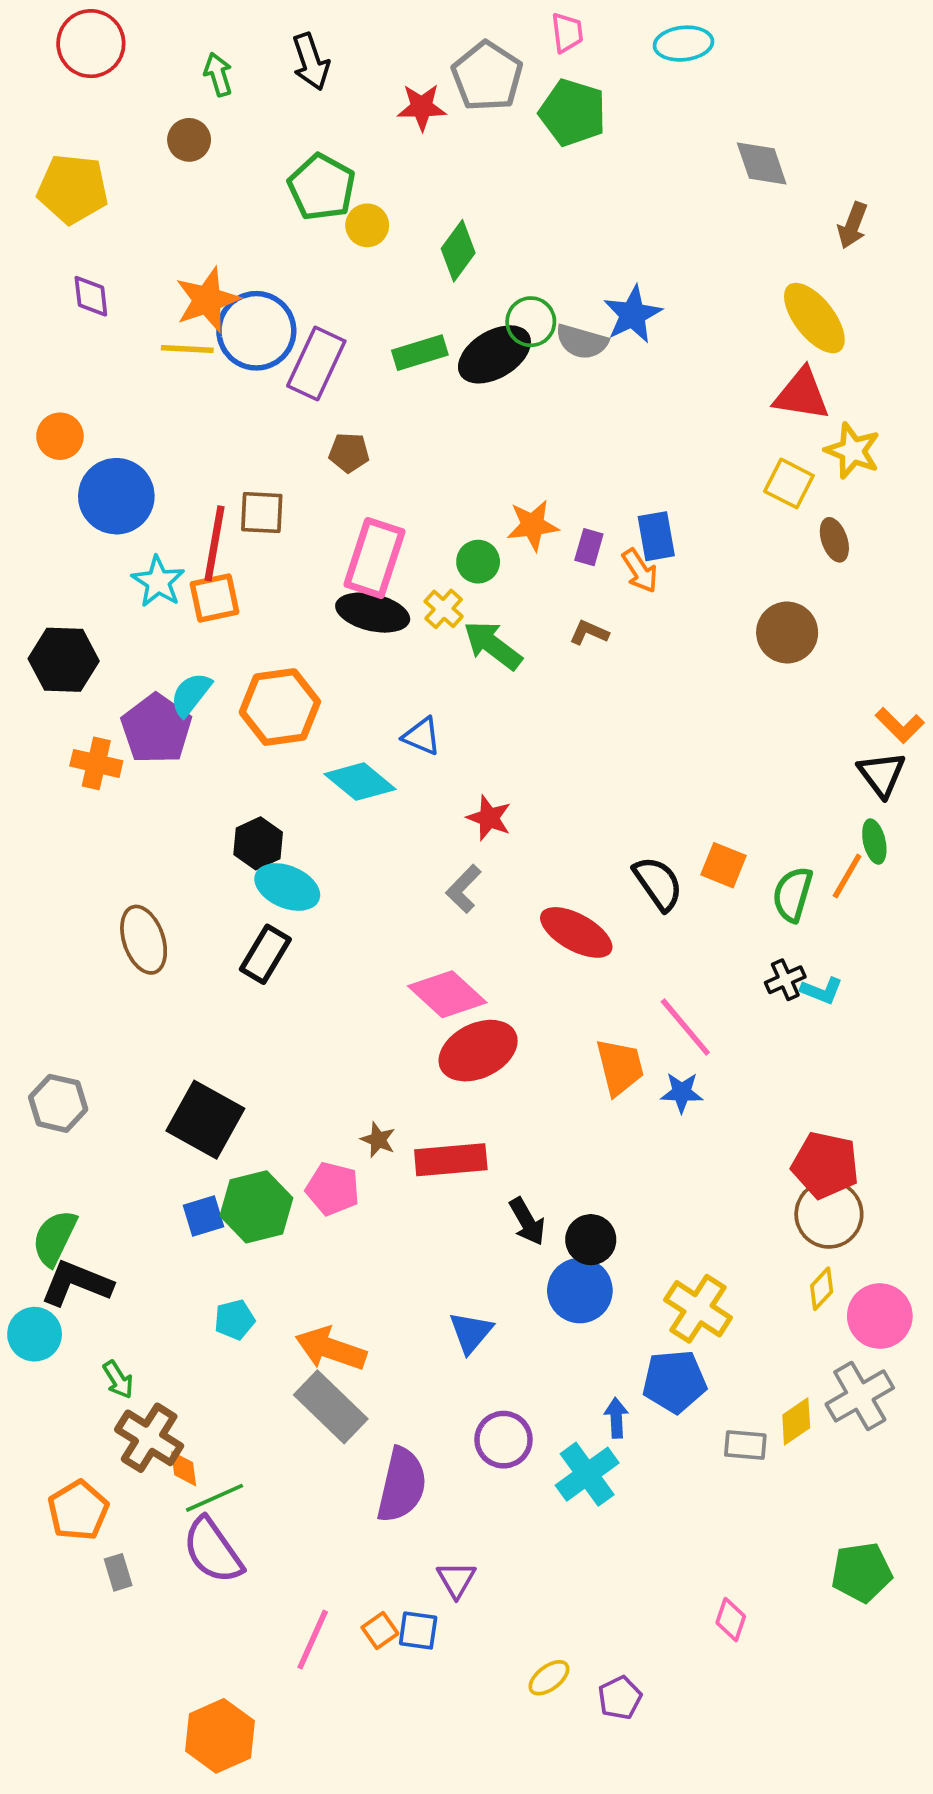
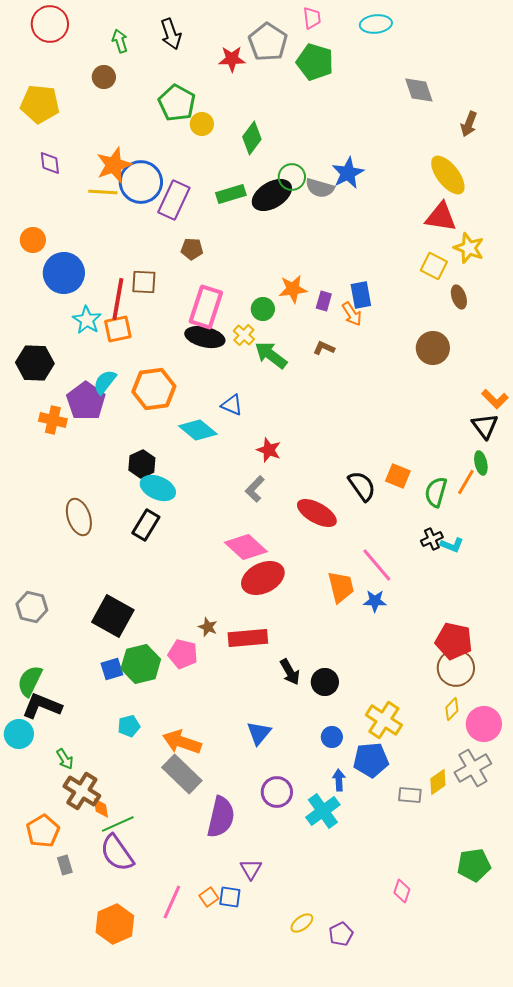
blue circle: (580, 1291) -> (332, 737), moved, size x0.6
orange hexagon: (220, 1736) -> (115, 924), moved

